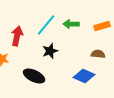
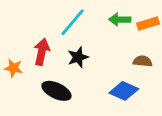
green arrow: (71, 24) -> (120, 20), moved
red arrow: (17, 36) -> (42, 52), moved

